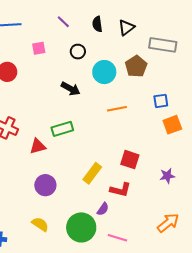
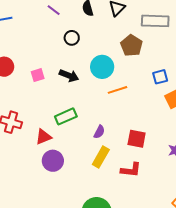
pink square: (39, 48) -> (38, 75), moved
cyan circle: (104, 72) -> (102, 67), moved
purple circle: (45, 185) -> (53, 161), moved
purple semicircle: (103, 209) -> (99, 132), moved

